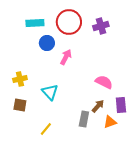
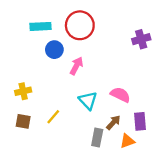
purple cross: (101, 26) -> (141, 39), moved
cyan triangle: (50, 92) -> (88, 101), moved
yellow line: (46, 129) -> (53, 117), moved

